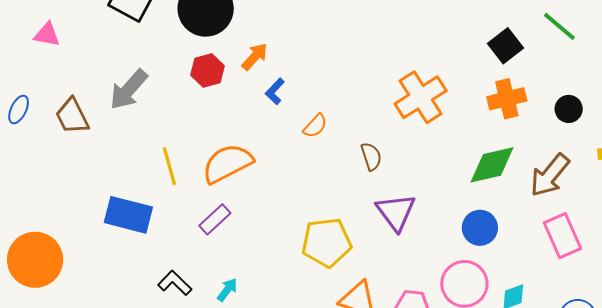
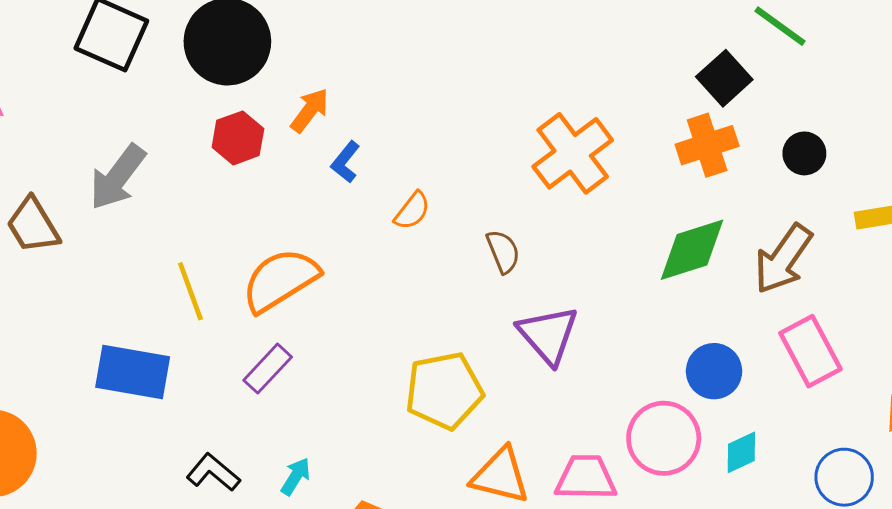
black square: (506, 46) -> (724, 78), moved
blue circle: (480, 228) -> (714, 371), moved

